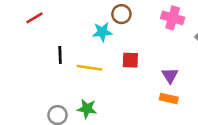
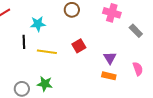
cyan star: (102, 32) -> (38, 24), moved
red square: (130, 60) -> (79, 46), turned -32

